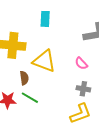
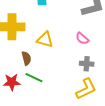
yellow triangle: (44, 61) -> (45, 40), size x0.7

